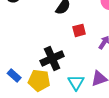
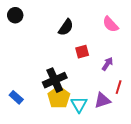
yellow pentagon: (39, 80) -> (59, 97), moved, turned 30

